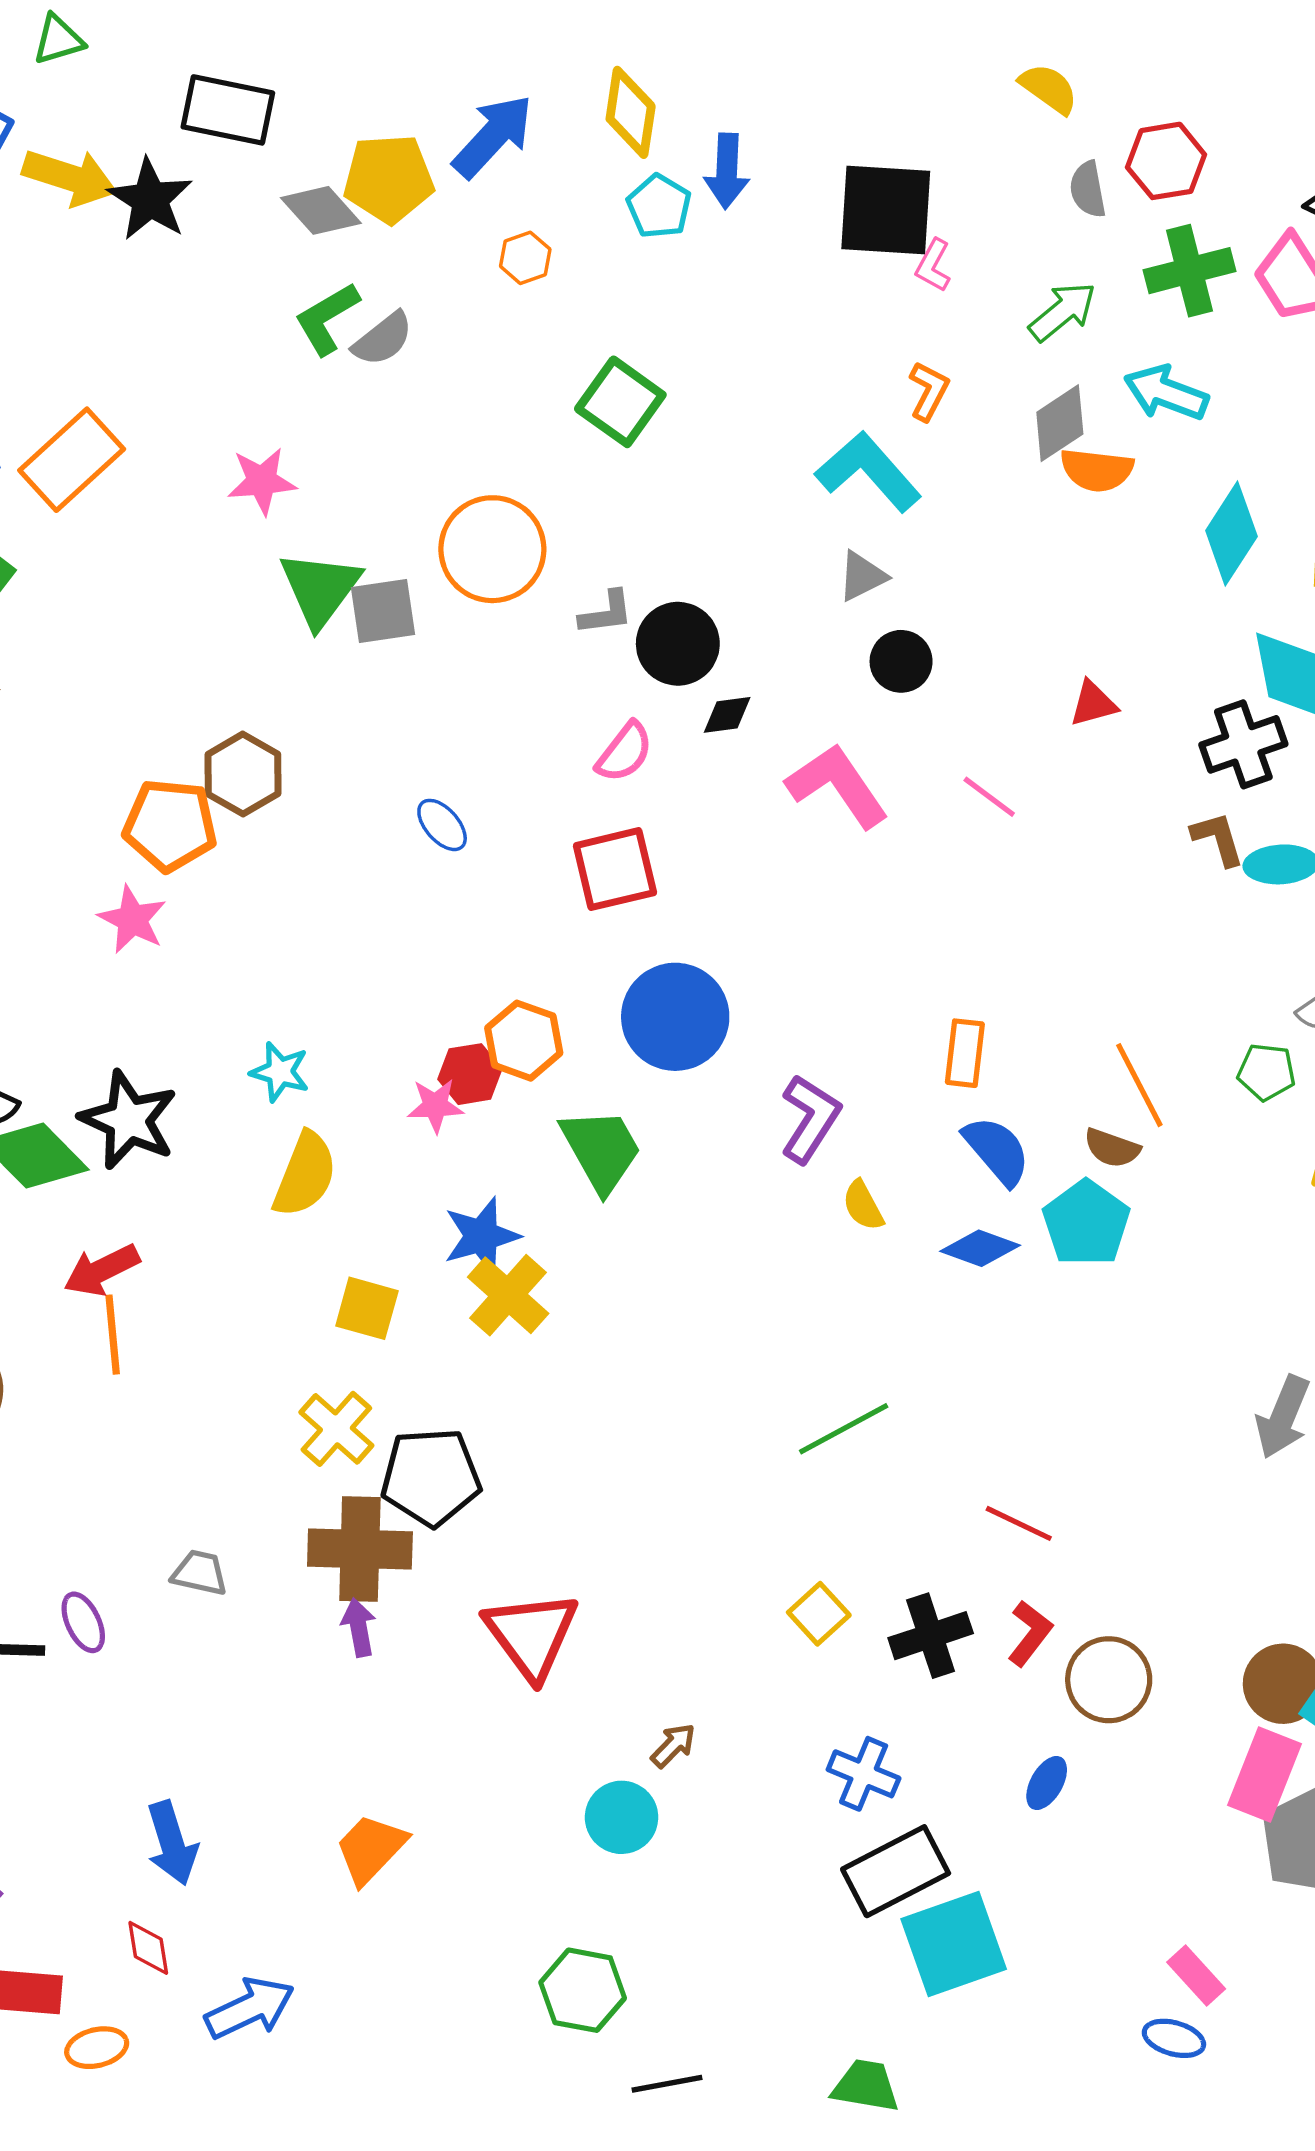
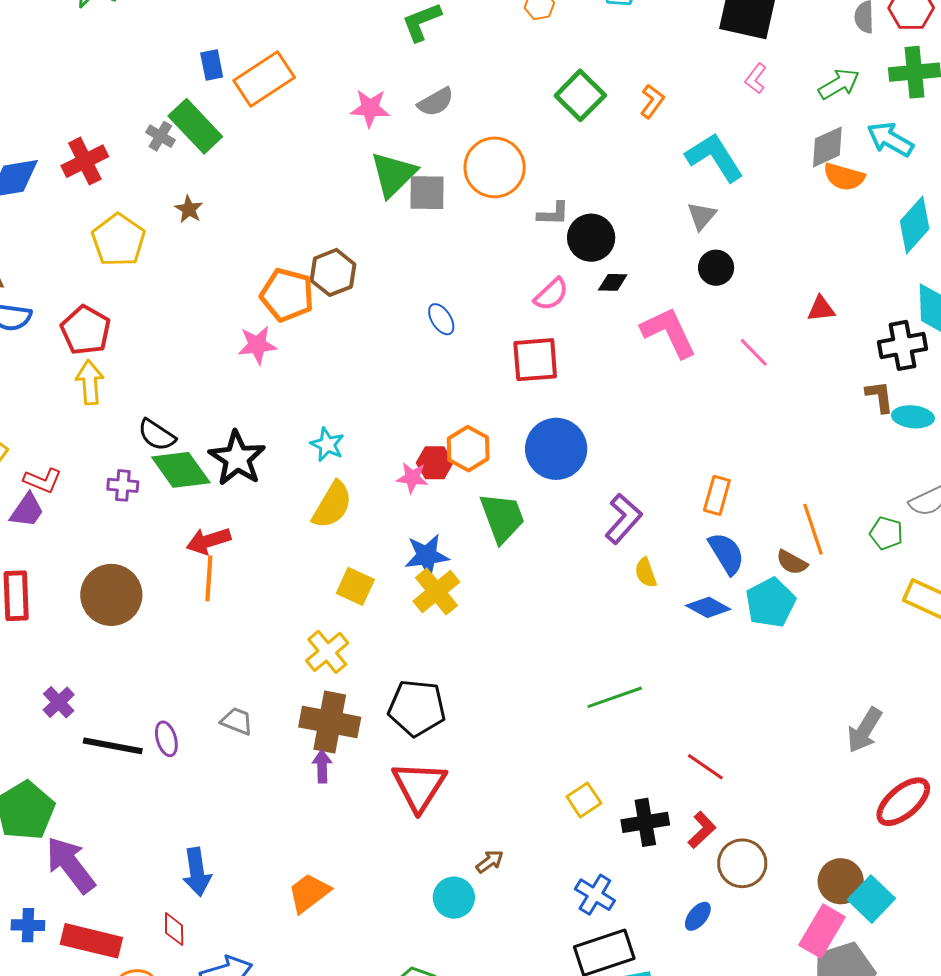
pink L-shape: (933, 265) -> (756, 79), moved
gray semicircle: (383, 339) -> (436, 102), moved
orange L-shape: (929, 391) -> (652, 101), moved
gray triangle: (862, 576) -> (702, 216), turned -32
pink star: (132, 920) -> (257, 345), turned 30
black pentagon: (431, 1477) -> (417, 708), moved

